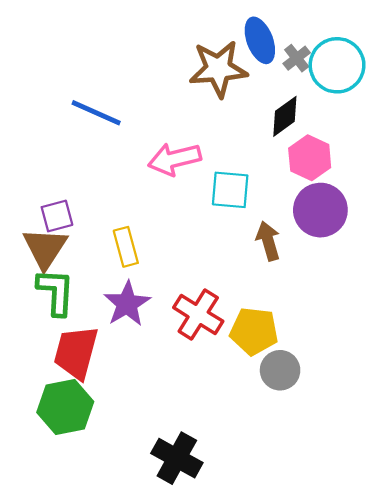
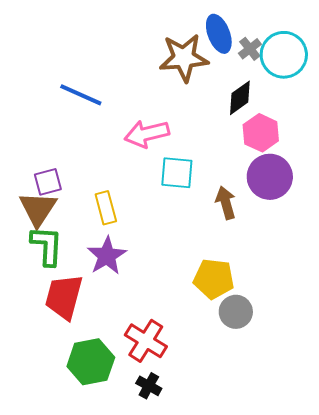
cyan square: (230, 190) -> (177, 173), moved
red cross: (198, 314) -> (146, 341), moved
green hexagon: (65, 407) -> (91, 362), moved
black cross: (177, 458) -> (149, 386), size x0.6

